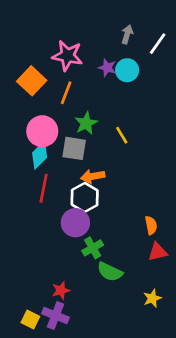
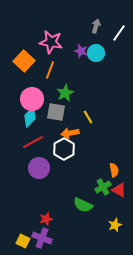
yellow line: (122, 135) -> (88, 117), moved
red line: (44, 188) -> (33, 142), turned 50
purple circle: (75, 223) -> (39, 168), moved
green cross: (93, 248) -> (103, 187), moved
red triangle: (158, 252) -> (119, 190), turned 42

